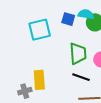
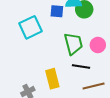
yellow rectangle: (39, 80) -> (52, 79), moved

